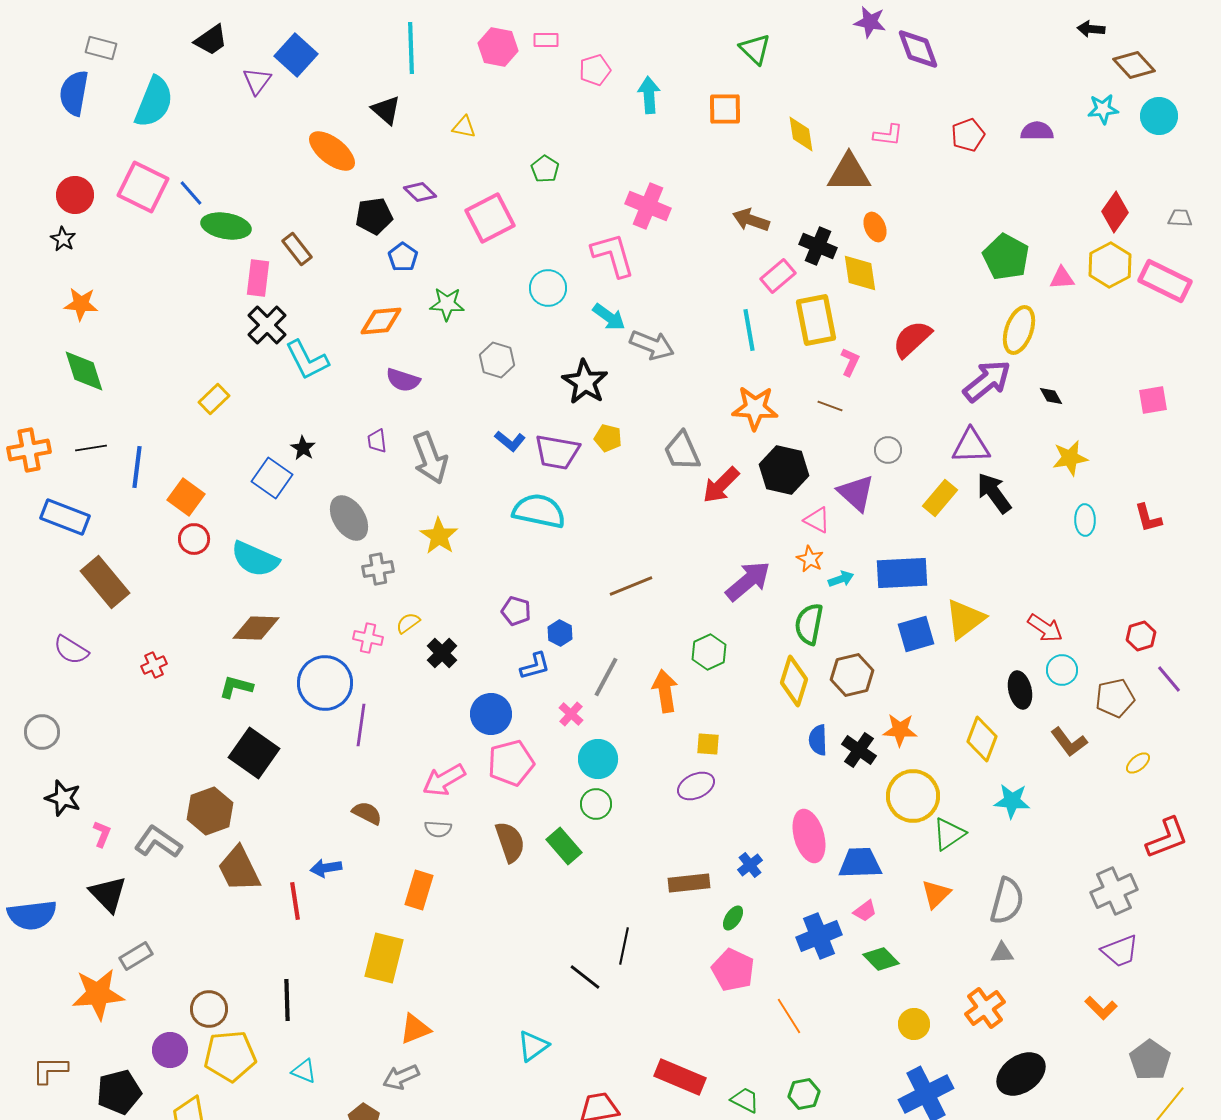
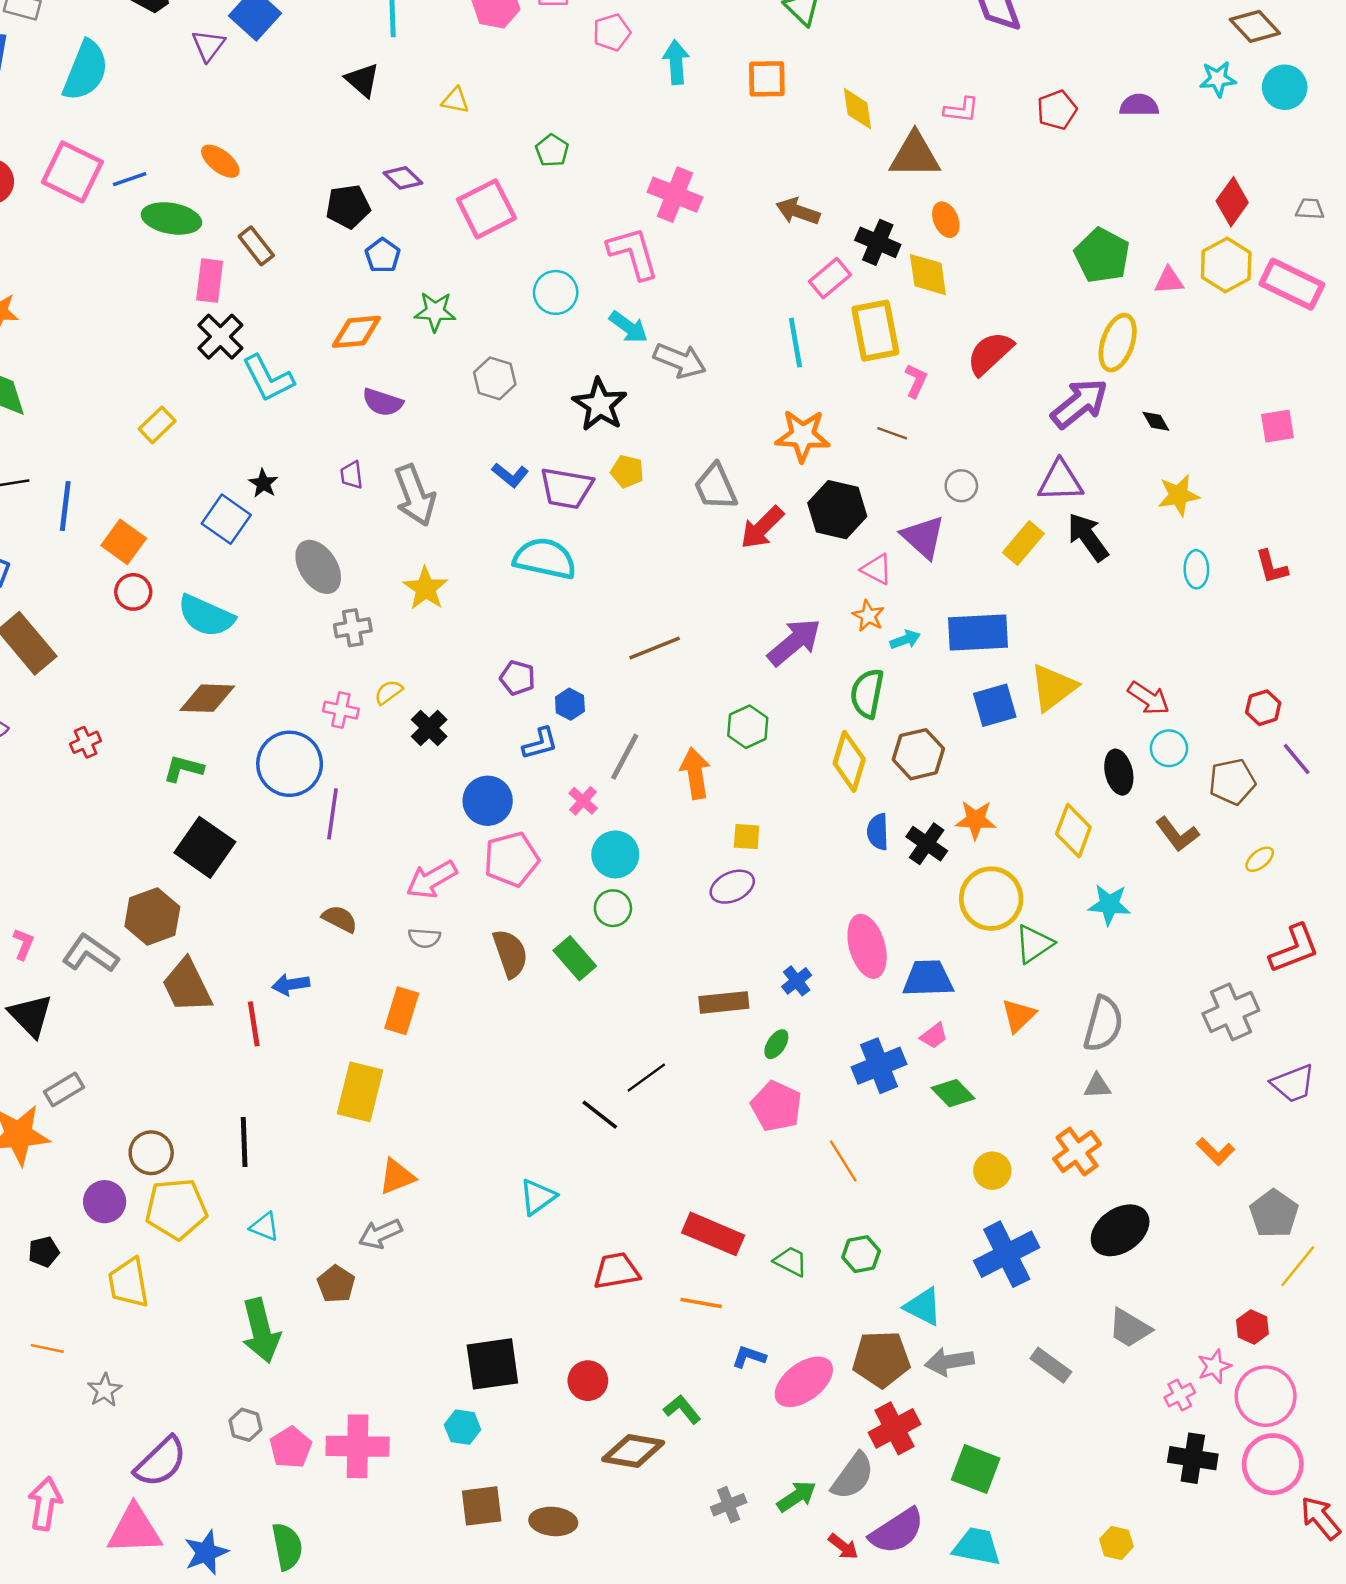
orange ellipse: (332, 151) -> (220, 161), moved, size x0.7
blue line: (191, 193) -> (130, 179), turned -68
black line: (624, 946) -> (646, 1078), turned 42
purple trapezoid: (1120, 951) -> (1293, 1084), moved
black pentagon: (119, 1092) -> (44, 1252), size x0.6

